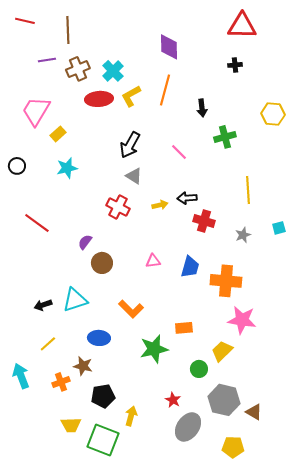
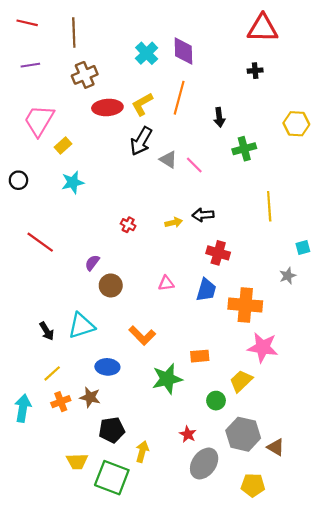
purple line: (47, 60) -> (30, 65), moved
cyan cross: (113, 71) -> (147, 53), moved
black arrow: (130, 145) -> (141, 141), moved
gray triangle: (134, 176) -> (168, 160), moved
red cross: (118, 207) -> (128, 225), size x0.6
red cross: (204, 221) -> (218, 253), moved
gray star: (243, 235) -> (288, 276), moved
black arrow: (43, 305) -> (47, 331), turned -102
cyan arrow: (21, 376) -> (23, 408), turned 30
orange cross: (61, 382) -> (61, 402), moved

